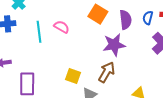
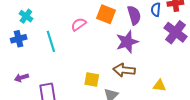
pink semicircle: (62, 27) -> (79, 24), moved, turned -56
brown arrow: (107, 72) -> (124, 70), turned -105

